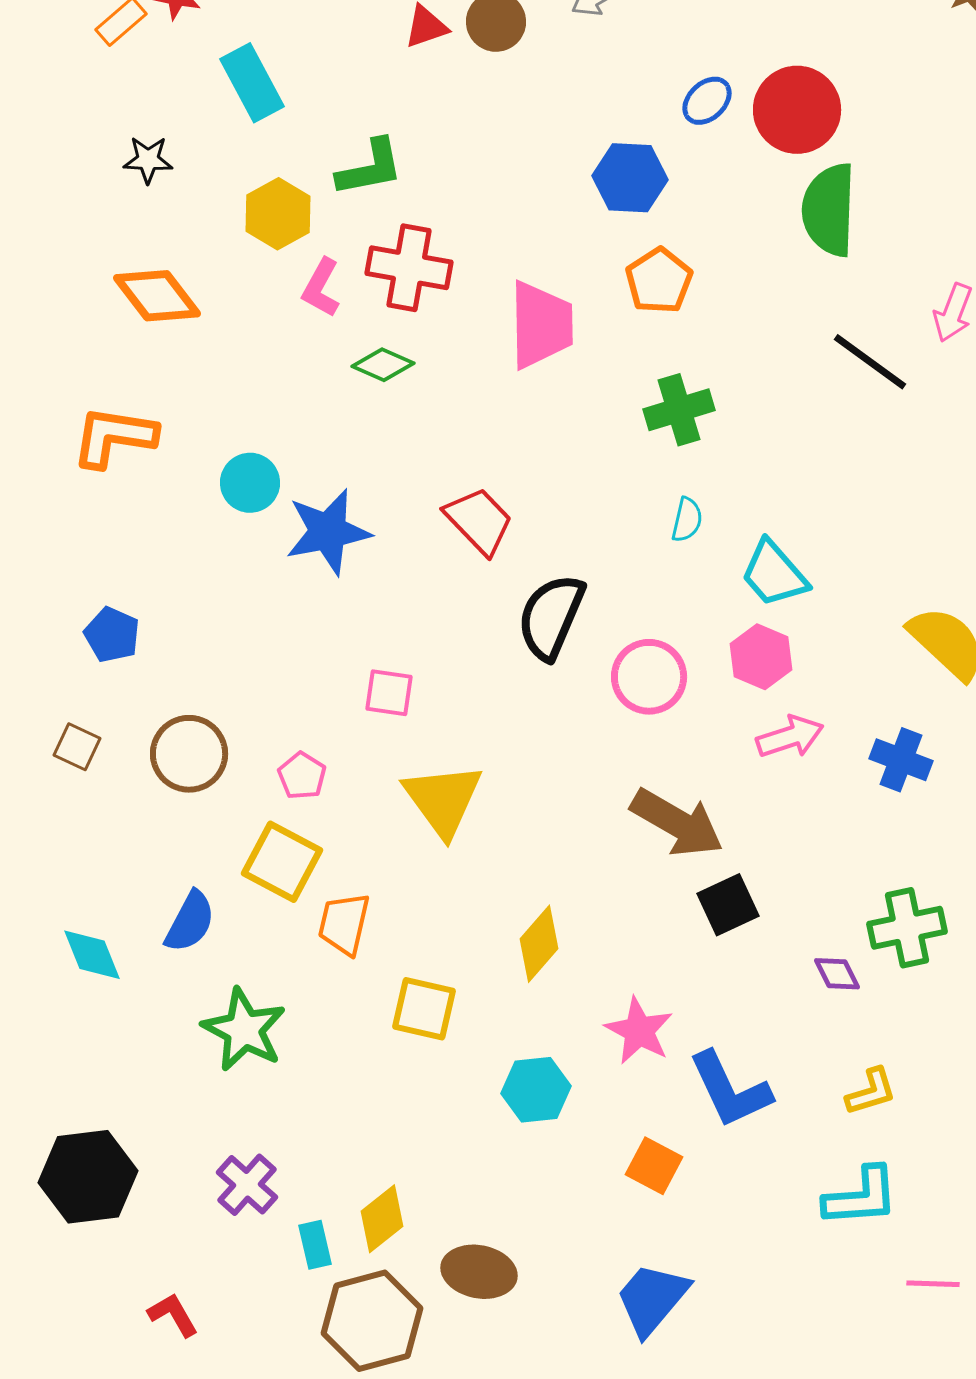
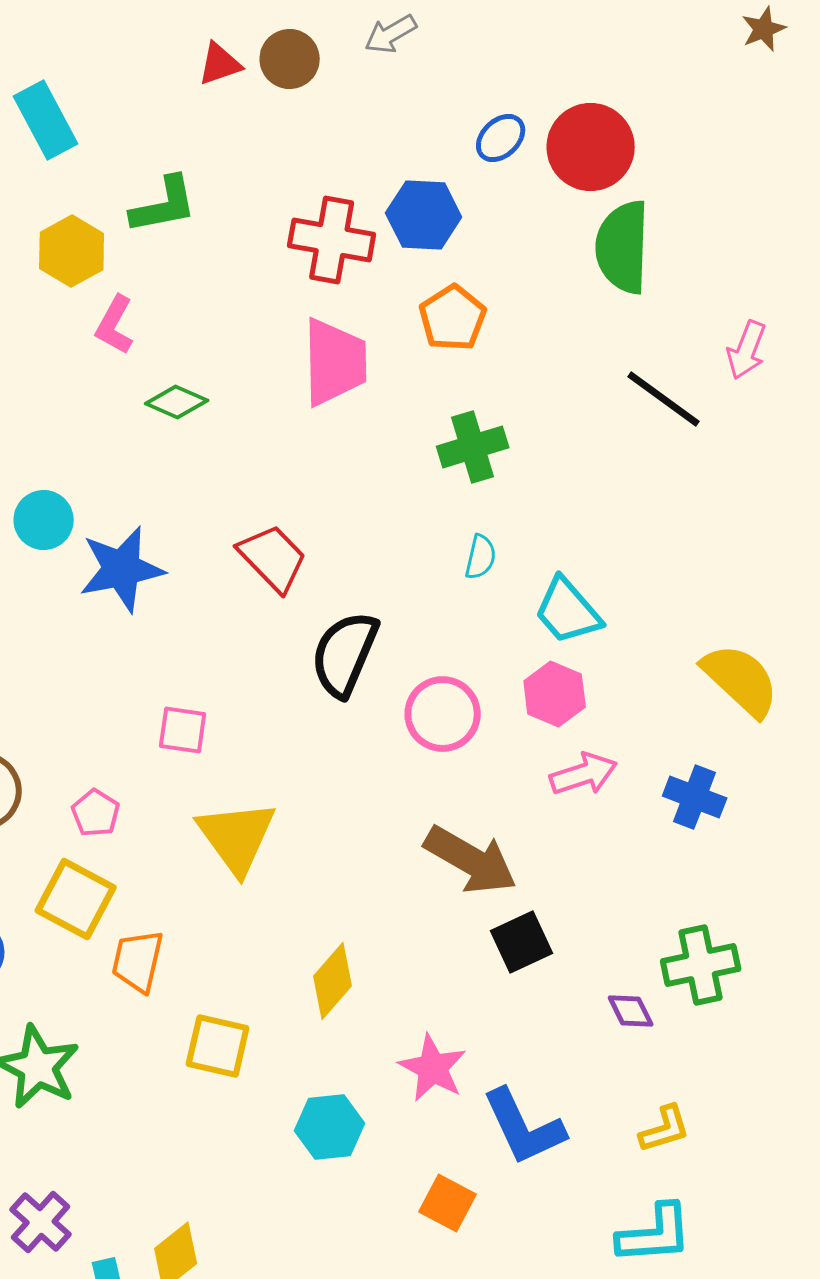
red cross: (409, 268) -> (332, 240), moved

